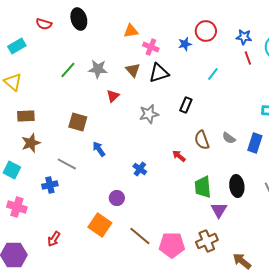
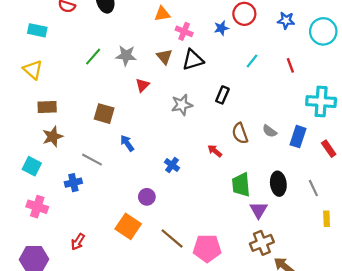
cyan rectangle: (17, 46) -> (37, 30), turned 42
red line: (248, 58) -> (290, 65), moved
brown cross: (207, 241) -> (262, 243), moved

